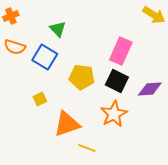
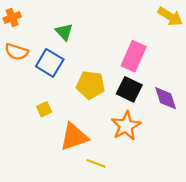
purple diamond: (150, 89) -> (166, 98), turned 75

